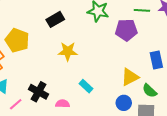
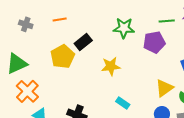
yellow pentagon: (17, 40) -> (63, 56), moved, turned 30
yellow star: (68, 51) -> (111, 66), moved

